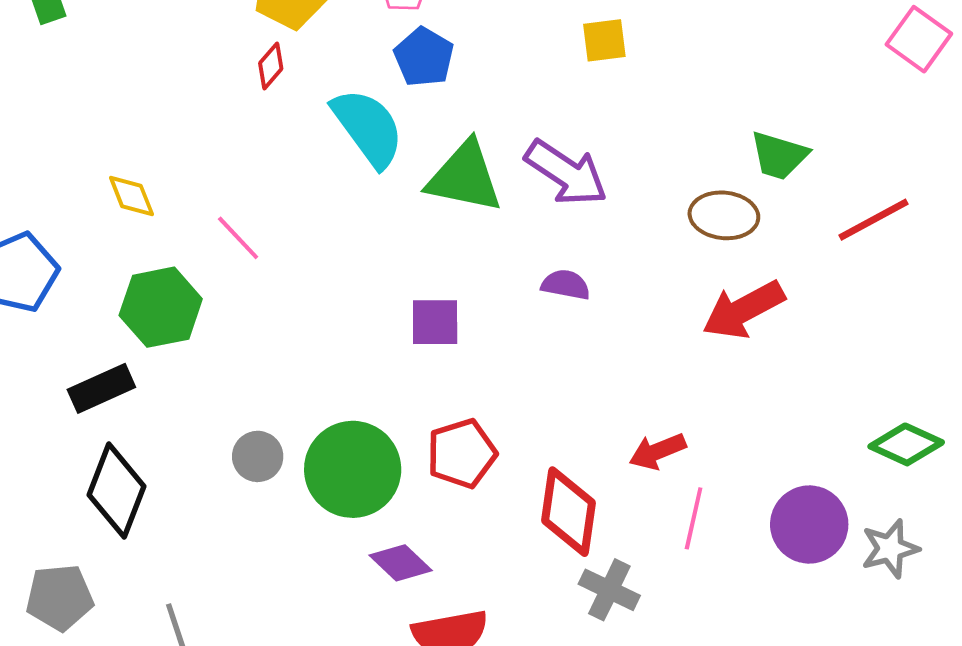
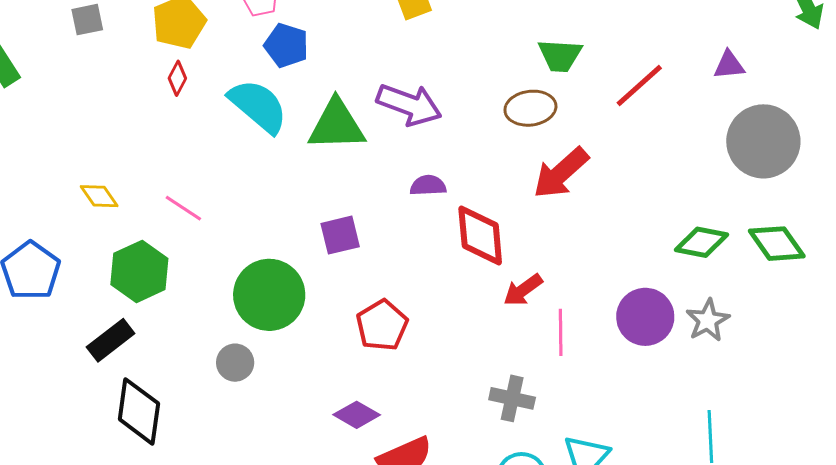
green circle: (353, 469) -> (269, 295), moved
red diamond: (569, 512) -> (480, 235), moved

